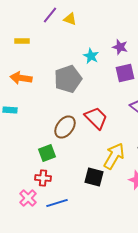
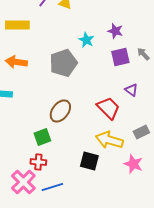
yellow rectangle: (22, 41) -> (17, 25), size x1.6
red trapezoid: (96, 118) -> (108, 108), moved
yellow arrow: (114, 156) -> (109, 140), turned -104
pink cross: (28, 198) -> (23, 182), size x1.4

